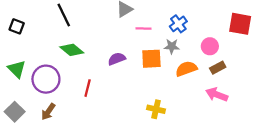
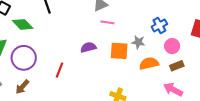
blue cross: (178, 24) -> (159, 25), moved
pink line: (144, 28) -> (107, 22), moved
green diamond: (72, 50) -> (23, 24), moved

